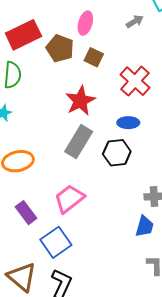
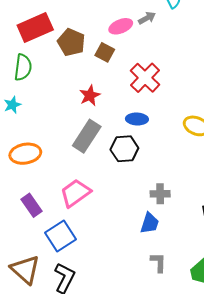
pink ellipse: (85, 23) -> (121, 26), moved, turned 50
red star: (80, 101) -> (90, 95), size x0.7

